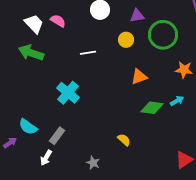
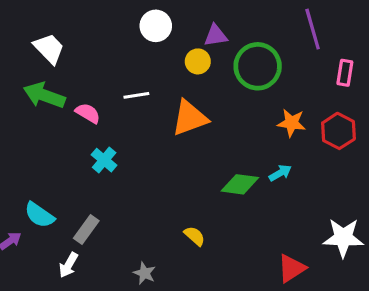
pink semicircle: (58, 21) -> (88, 113), moved
yellow circle: (126, 40) -> (198, 61), moved
orange triangle: (139, 77) -> (190, 118), moved, size x1.4
cyan cross: (68, 93) -> (104, 160), size x0.7

